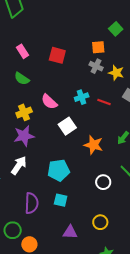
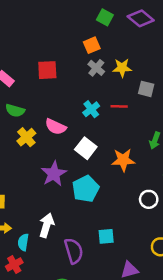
gray cross: (96, 66) -> (96, 68), turned 32
yellow cross: (24, 112) -> (26, 137), moved
purple star: (24, 136) -> (54, 174), moved
white arrow: (19, 165) -> (47, 225), moved
cyan pentagon: (59, 170) -> (86, 189), moved

